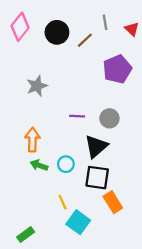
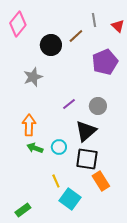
black circle: (57, 32) -> (51, 45), moved
purple line: (77, 116) -> (69, 104), turned -40

